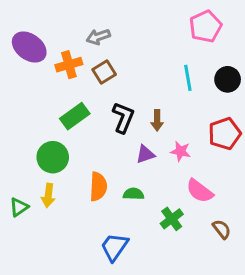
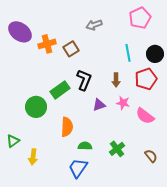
gray arrow: (98, 37) -> (94, 25), moved
green rectangle: (75, 116) -> (60, 90), moved
brown arrow: (157, 120) -> (116, 80), moved
red pentagon: (225, 134) -> (146, 79), moved
pink semicircle: (200, 191) -> (145, 116), moved
green semicircle: (134, 194) -> (85, 146), moved
yellow arrow: (48, 195) -> (33, 157), moved

